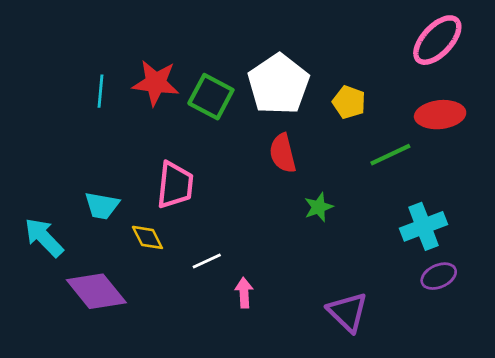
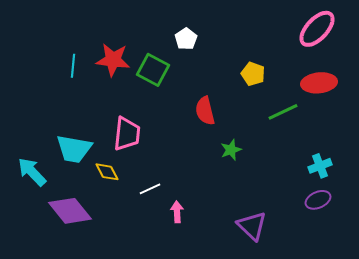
white pentagon: (279, 84) -> (186, 39), moved, size x0.5
cyan trapezoid: (102, 206) -> (74, 149), size x1.4
cyan cross: (424, 226) -> (320, 166), moved, size x0.7

